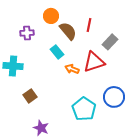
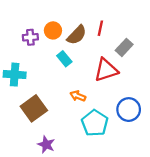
orange circle: (51, 16) -> (53, 30), moved
brown semicircle: (68, 31) -> (77, 35), turned 84
orange arrow: (72, 69) -> (78, 96), moved
brown square: (30, 96) -> (34, 108), size x1.6

